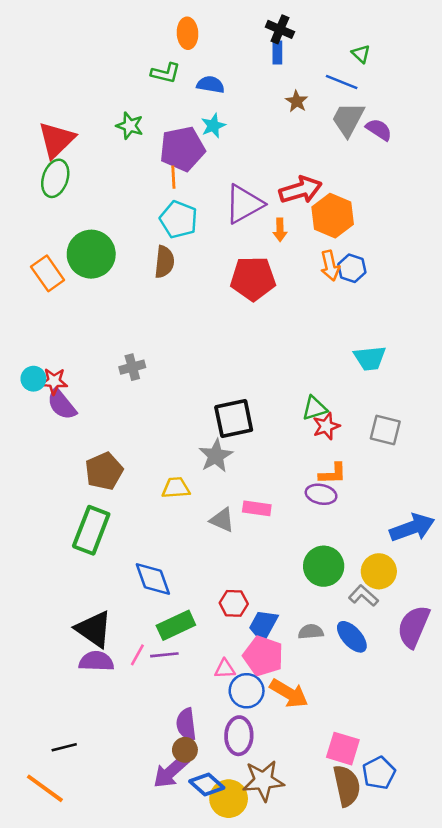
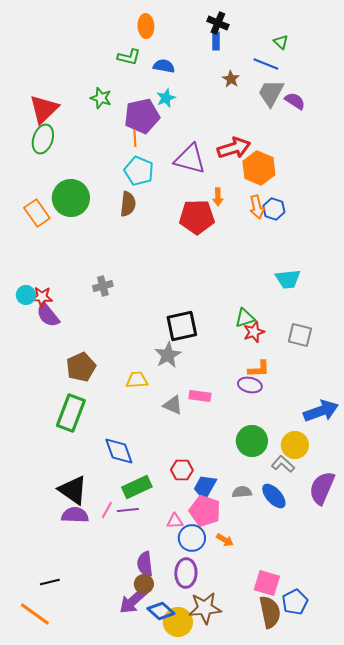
purple triangle: (244, 204) -> (190, 159), turned 44
orange arrow: (280, 230) -> (218, 197), moved
orange arrow: (289, 693) -> (225, 540), size x0.6

